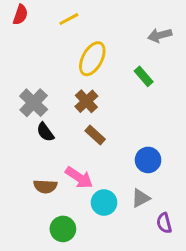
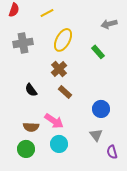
gray cross: (34, 103) -> (23, 43), moved, turned 36
gray triangle: (141, 198) -> (96, 135), turned -40
cyan circle: (104, 203) -> (59, 144), moved
green circle: (63, 229) -> (26, 149), moved

